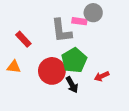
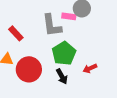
red circle: (52, 71) -> (29, 69), moved

